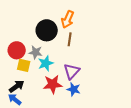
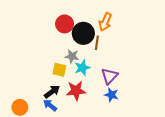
brown line: (70, 39) -> (97, 43), moved
red circle: (17, 50) -> (65, 24), moved
red star: (53, 84) -> (76, 91), moved

